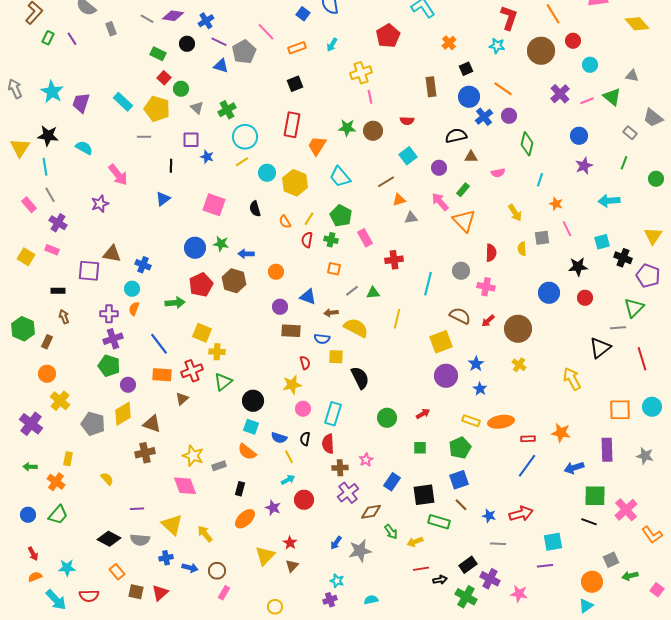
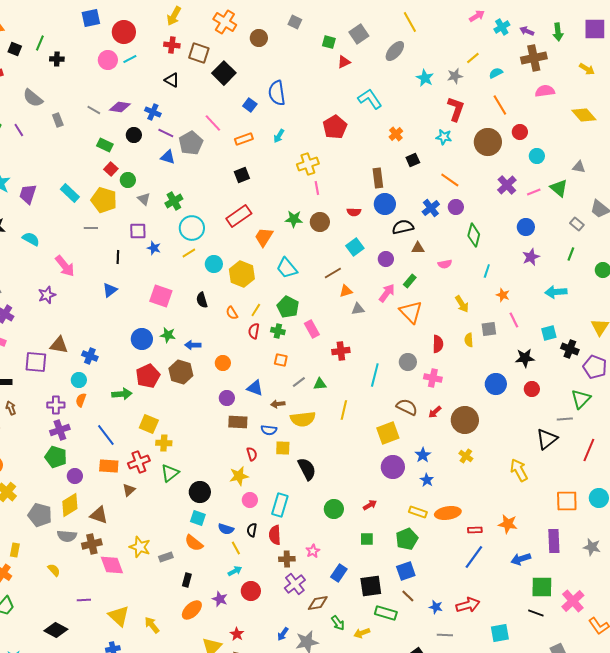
blue cross: (206, 21) -> (153, 112), turned -35
blue circle: (469, 97) -> (385, 204), moved
red rectangle: (292, 125) -> (239, 216), turned 45
pink arrow: (440, 202) -> (387, 293), turned 78
yellow semicircle: (356, 328) -> (303, 419), turned 145
red line: (642, 359) -> (589, 450), turned 40
pink diamond: (185, 486) -> (112, 565), moved
gray semicircle: (140, 540) -> (67, 536), moved

